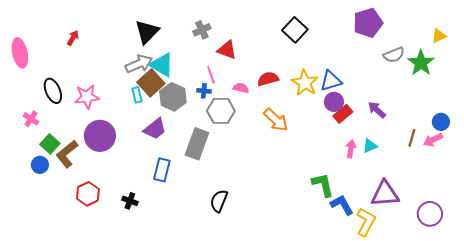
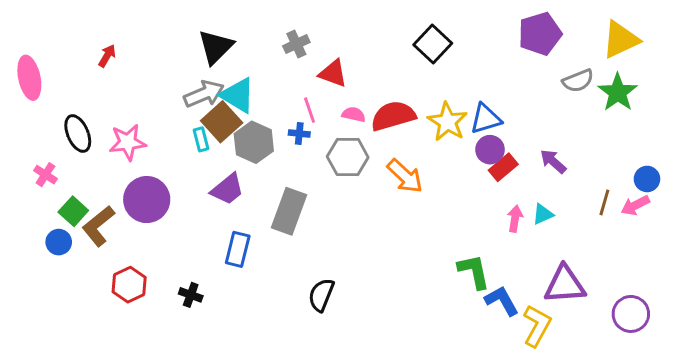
yellow triangle: (439, 36) -> (621, 40), moved, size x1.8
red semicircle: (268, 79) -> (393, 116), size x1.4
pink semicircle: (241, 88) -> (354, 114), moved
gray hexagon: (221, 111) -> (348, 157), moved

